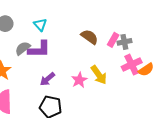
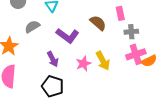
pink rectangle: (113, 40) -> (120, 13), moved, turned -48
purple L-shape: (39, 49) -> (67, 36), moved, turned 30
purple arrow: (47, 79) -> (53, 59), turned -84

